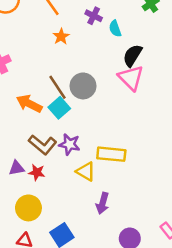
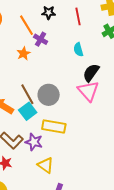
purple cross: (94, 16) -> (41, 39), moved
orange star: (61, 36) -> (24, 53), moved
yellow rectangle: (111, 154) -> (54, 126), moved

